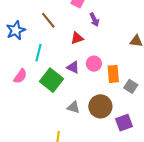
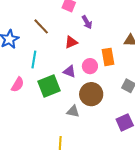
orange rectangle: (113, 74) -> (108, 57), moved
green square: (51, 80) -> (49, 86), turned 35
brown circle: (100, 106) -> (91, 94), moved

